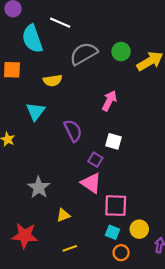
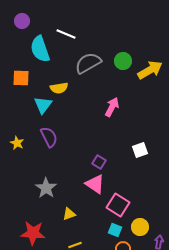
cyan triangle: (35, 111) -> (43, 105), moved
purple semicircle: (73, 131) -> (49, 137), moved
white square: (114, 141) -> (140, 150), moved, turned -35
pink square: (116, 206) -> (118, 205), turned 30

